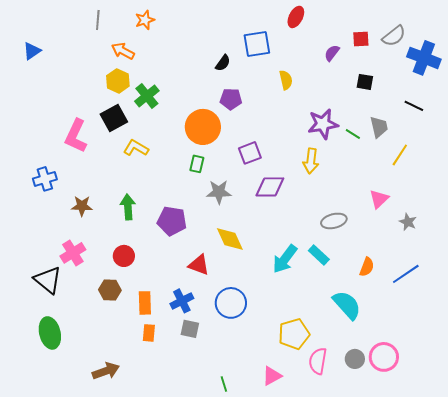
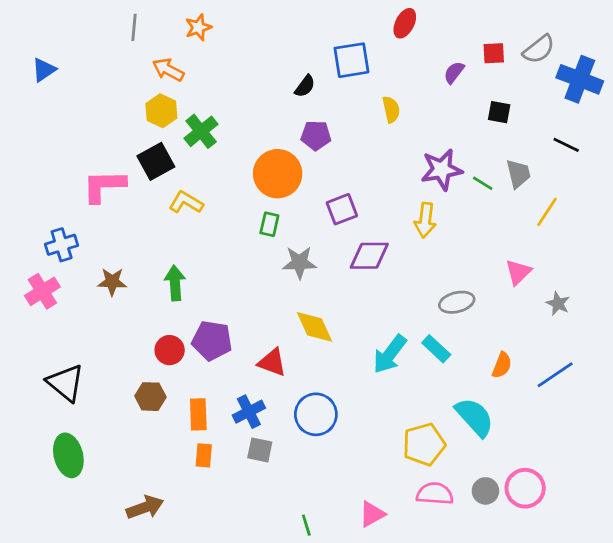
pink L-shape: (76, 136) -> (104, 186), turned 64
purple pentagon: (172, 221) -> (212, 341), moved
pink cross: (73, 253) -> (42, 291), moved
yellow pentagon: (294, 334) -> (424, 444), moved
pink semicircle: (318, 361) -> (435, 494), turned 84

